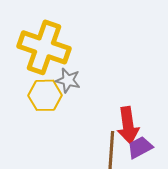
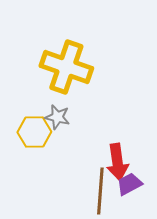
yellow cross: (44, 47) -> (66, 67), moved

